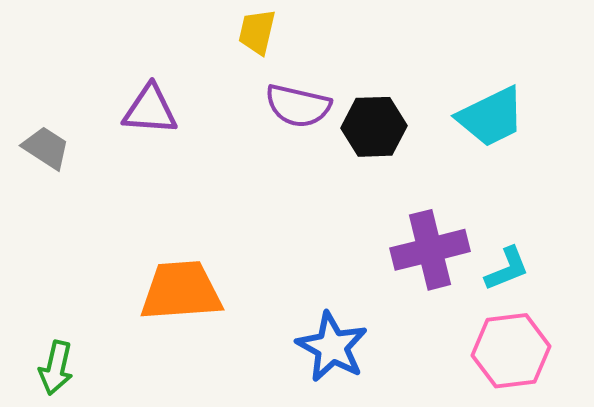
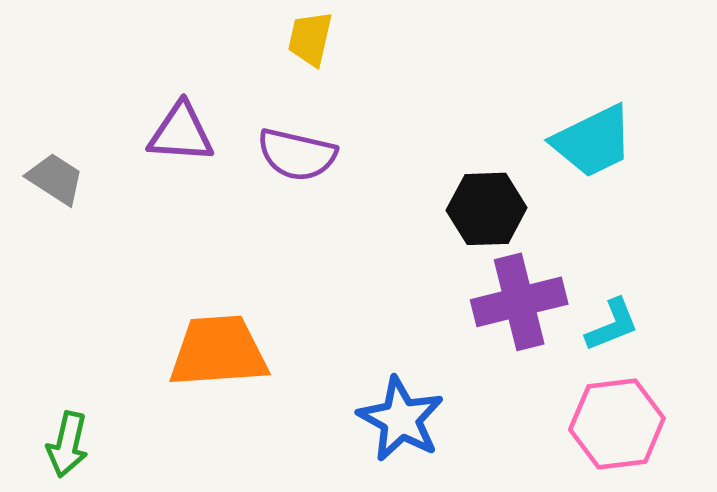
purple semicircle: (298, 106) -> (297, 155), moved
black hexagon: (374, 127) -> (487, 209), moved

